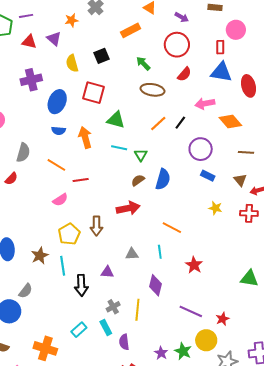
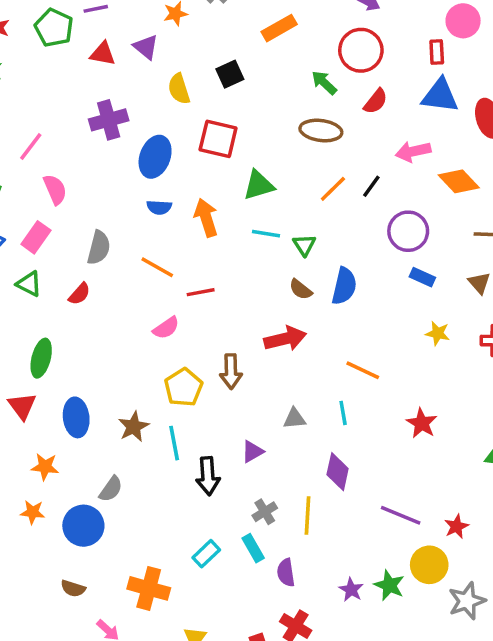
green arrow: (143, 63) -> (324, 83), moved
green triangle: (116, 120) -> (259, 185), turned -30
brown semicircle: (138, 180) -> (301, 289), turned -104
red star: (194, 265) -> (422, 423), moved
purple triangle: (107, 272) -> (253, 452), turned -32

